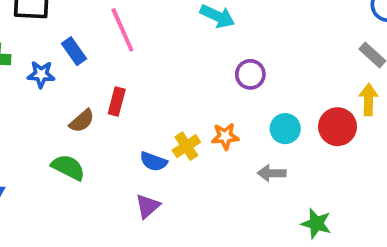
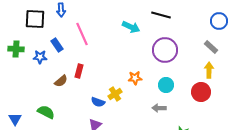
purple circle: (250, 74) -> (165, 50), moved, size x1.6
red circle: (338, 127) -> (201, 92), moved
orange star: (225, 136) -> (135, 78), moved
green semicircle: (68, 167) -> (46, 112), moved

